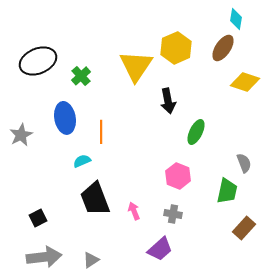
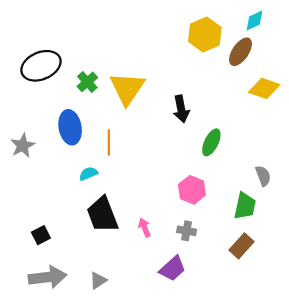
cyan diamond: (236, 19) -> (255, 20), turned 55
yellow hexagon: (176, 48) -> (205, 35), moved
yellow triangle: (136, 66) -> (127, 88), moved
brown rectangle: (244, 228) -> (242, 246), moved

